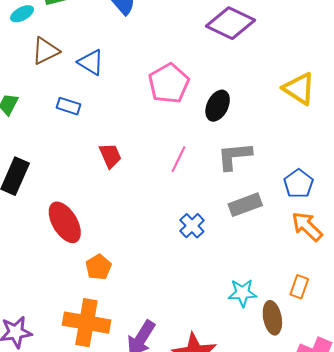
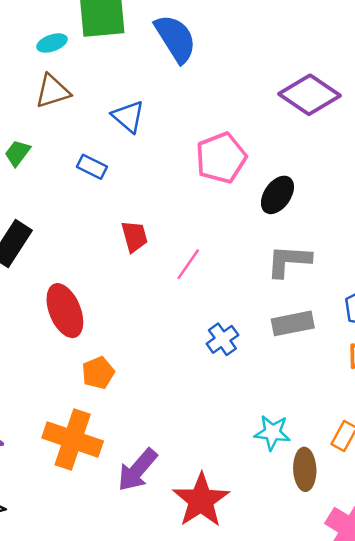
brown triangle: (45, 51) -> (53, 91), moved
pink line: (179, 159) -> (188, 264), moved

